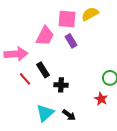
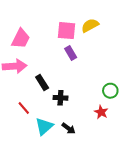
pink trapezoid: (45, 36) -> (21, 39), moved
red line: (25, 79) -> (24, 108), moved

